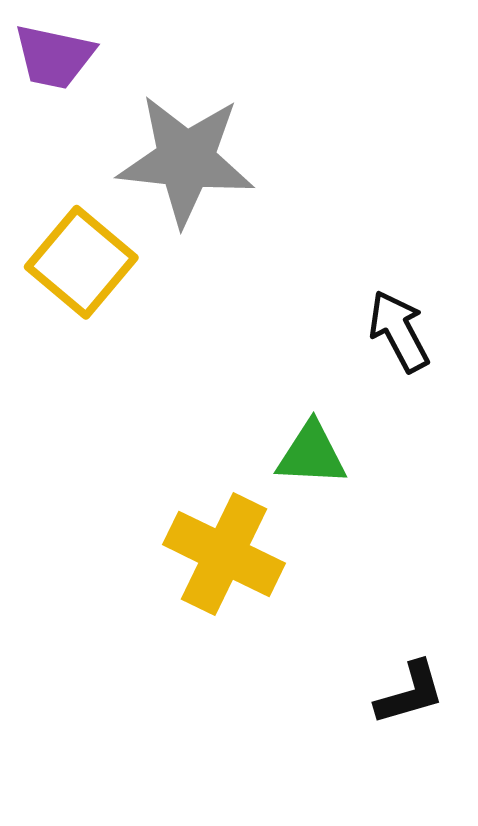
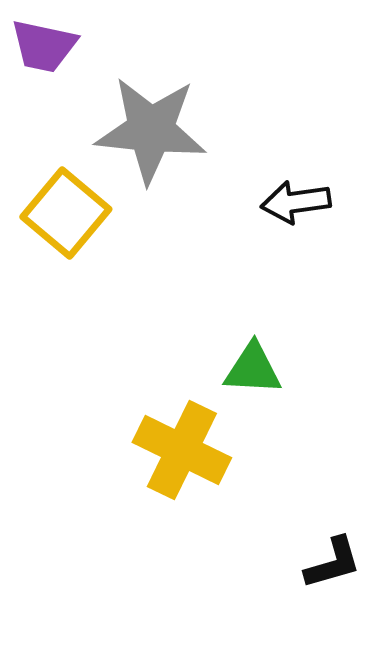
black arrow: (399, 331) -> (296, 202), moved, turned -70

